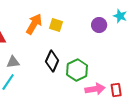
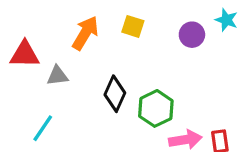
yellow square: (56, 25) -> (133, 26), moved
gray triangle: (13, 62) -> (57, 76), moved

